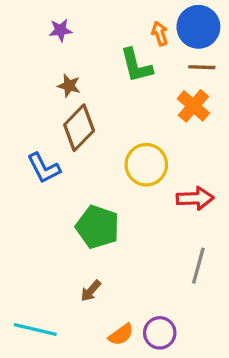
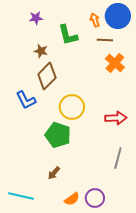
green L-shape: (136, 66) -> (68, 35), moved
brown line: (202, 67) -> (105, 40), moved
yellow circle: (146, 165) -> (72, 107), moved

